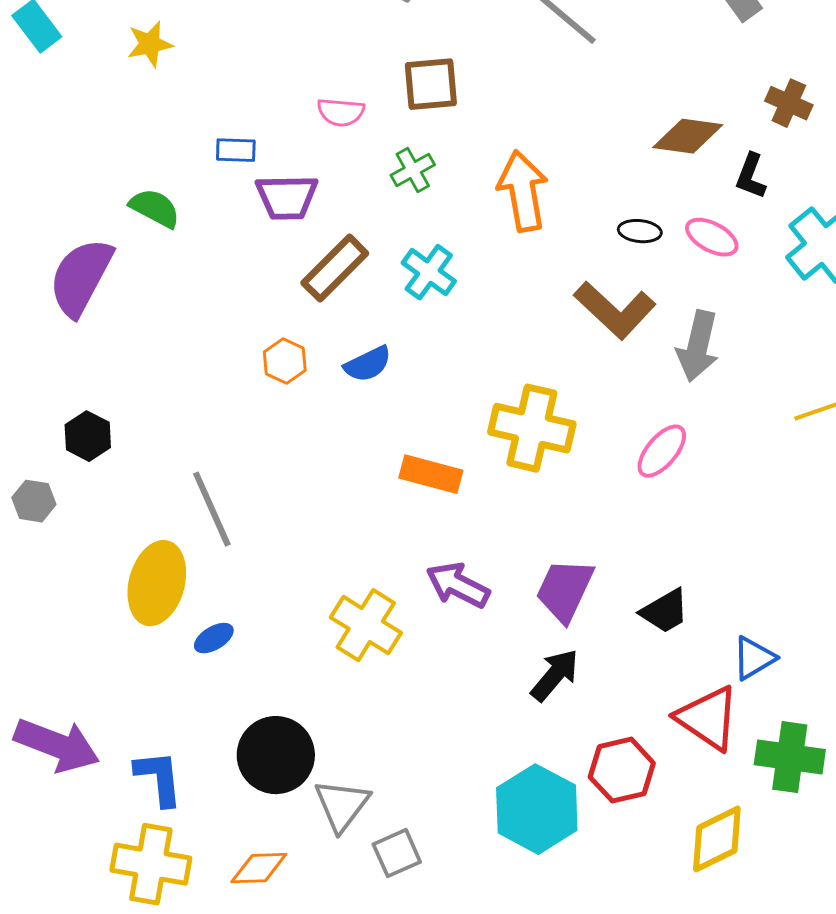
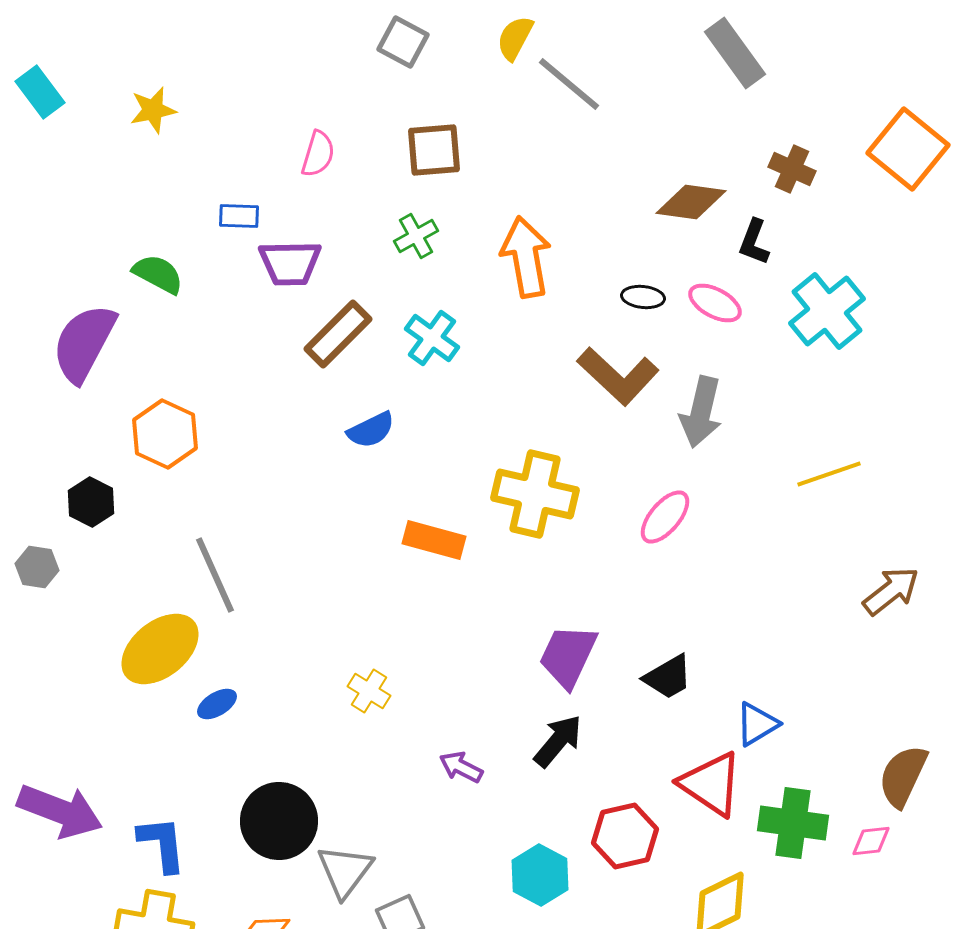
pink semicircle: (341, 112) -> (318, 154), moved, turned -78
orange hexagon: (285, 361) -> (165, 434), moved, size x1.5
yellow ellipse: (157, 583) -> (160, 649), turned 36
purple arrow: (458, 585) -> (461, 767), moved, size x0.7
yellow cross: (366, 625) -> (369, 691), size x0.6
cyan hexagon: (537, 809) -> (540, 875), size x0.7

